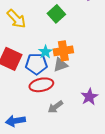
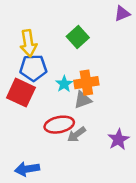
yellow arrow: (16, 19) -> (28, 43), turned 35
blue pentagon: (36, 64) -> (33, 68), moved
gray arrow: (55, 107) -> (76, 134), moved

